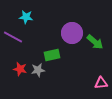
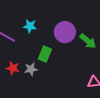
cyan star: (26, 17) -> (30, 26), moved
green rectangle: (52, 55) -> (45, 54), turned -56

